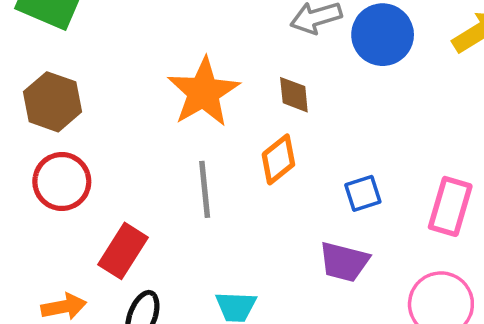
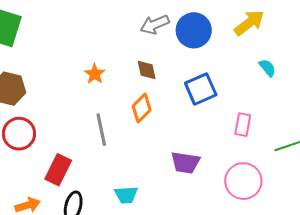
orange star: (203, 92) -> (95, 74), size x0.5
blue square: (363, 193) -> (201, 89), moved, size x1.5
pink rectangle: (450, 206) -> (243, 125), size x0.7

